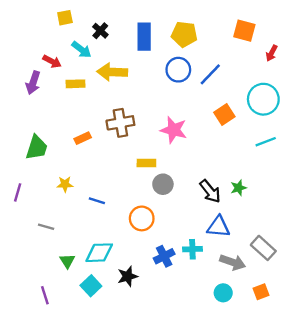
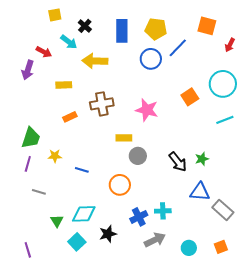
blue line: (210, 74) -> (178, 48), moved
yellow rectangle: (76, 84) -> (64, 85), moved
green trapezoid: (37, 148) -> (31, 138), moved
purple line: (18, 192) -> (28, 164), moved
blue triangle: (218, 227) -> (200, 192), moved
gray arrow: (233, 262) -> (155, 240), moved, turned -45
purple line: (45, 295) -> (28, 250), moved

